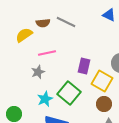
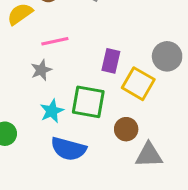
green square: (69, 93) -> (88, 102), turned -30
brown circle: (104, 104) -> (126, 129), moved

